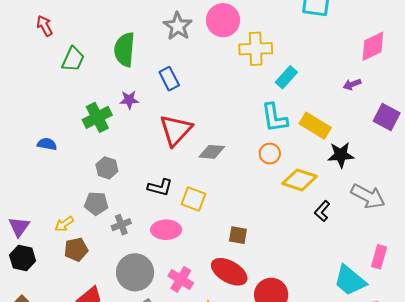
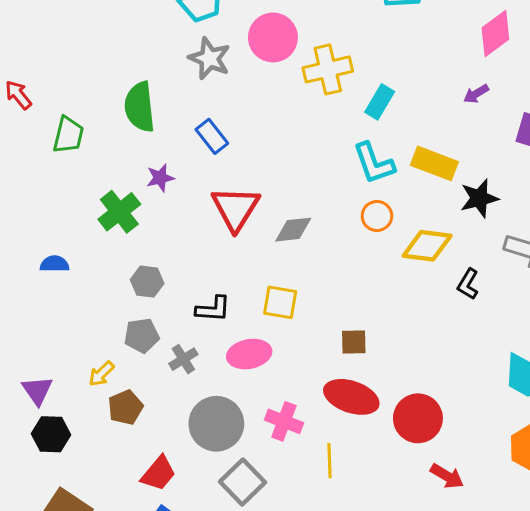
black L-shape: (160, 187) -> (213, 309), moved

